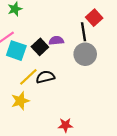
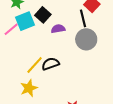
black square: (40, 47) -> (43, 15), moved
cyan square: (16, 51) -> (25, 21), moved, turned -36

